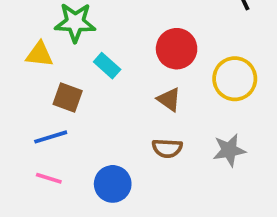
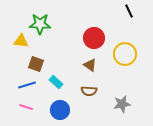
cyan rectangle: (107, 66) -> (56, 82), moved
gray star: (229, 150) -> (122, 104), moved

